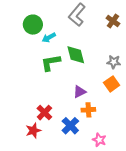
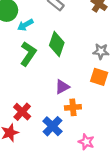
green diamond: (76, 55) -> (57, 44), turned 35
green L-shape: (51, 63) -> (28, 54), turned 135
orange square: (112, 84) -> (99, 77), turned -35

